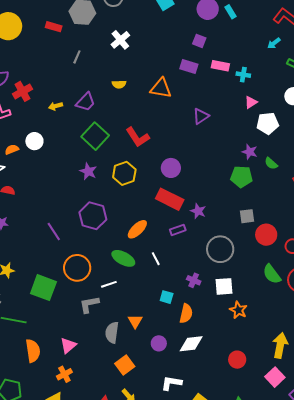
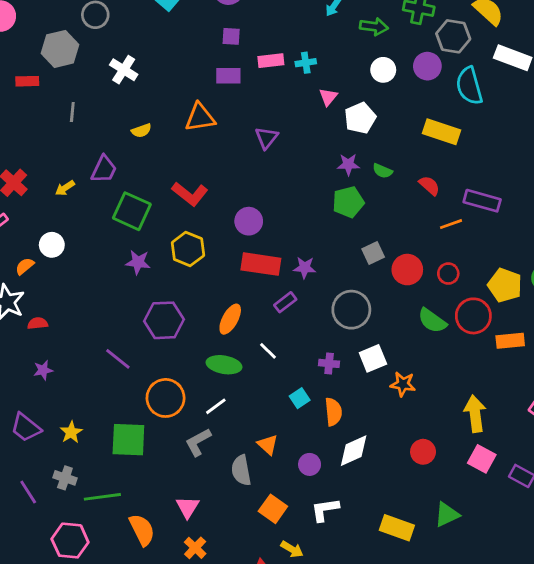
cyan square: (167, 297) -> (300, 398), turned -32
white L-shape: (171, 383) -> (325, 510), moved

